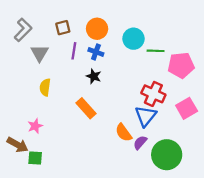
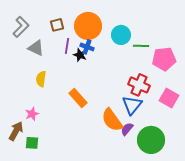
orange circle: (97, 29) -> (88, 26), size x1.4
gray triangle: (40, 53) -> (36, 48), turned -36
black star: (94, 76) -> (80, 55), moved
pink square: (187, 108) -> (169, 98), turned -30
orange semicircle: (124, 133) -> (112, 120), size x1.4
brown arrow: (17, 145) -> (16, 131), turned -90

